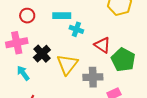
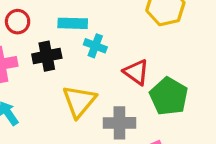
black cross: (42, 54) -> (47, 56), moved, turned 30

